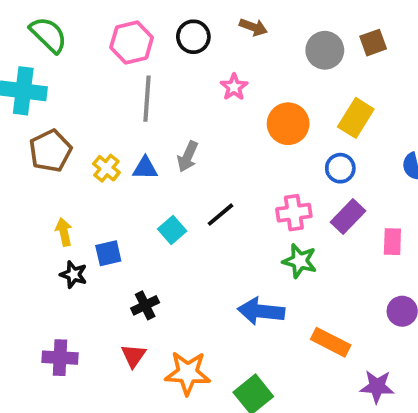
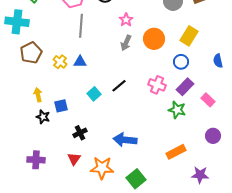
gray arrow: (188, 157) -> (126, 43), moved
pink cross: (294, 213) -> (157, 85), turned 30
pink rectangle: (392, 242) -> (208, 100), turned -48
green star: (300, 261) -> (177, 110), moved
blue arrow: (261, 311) -> (125, 140), moved
orange rectangle: (331, 342) -> (176, 152), turned -54

